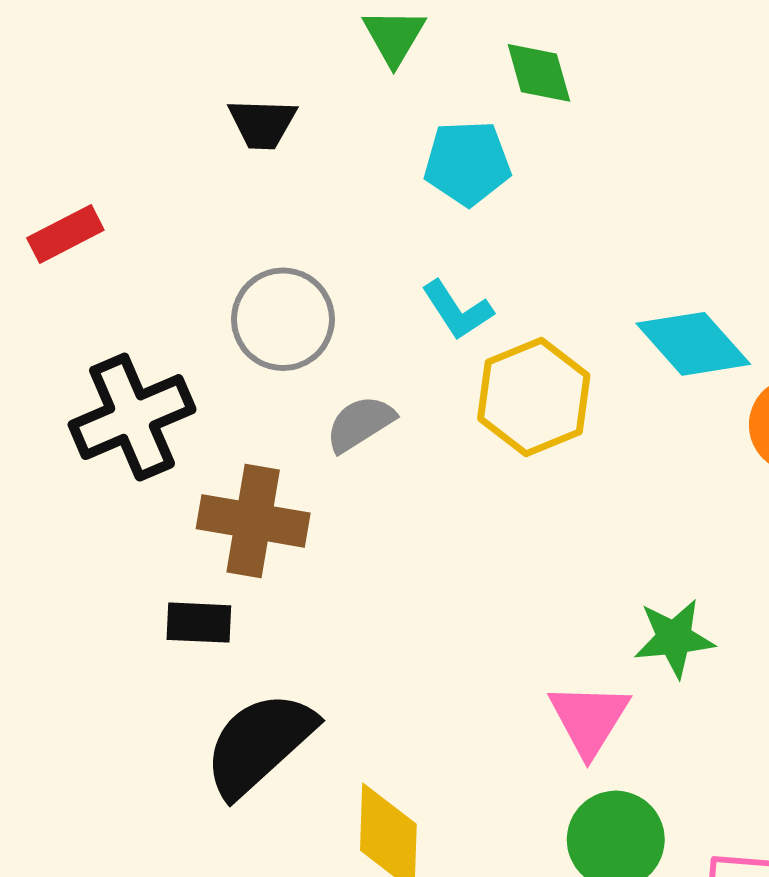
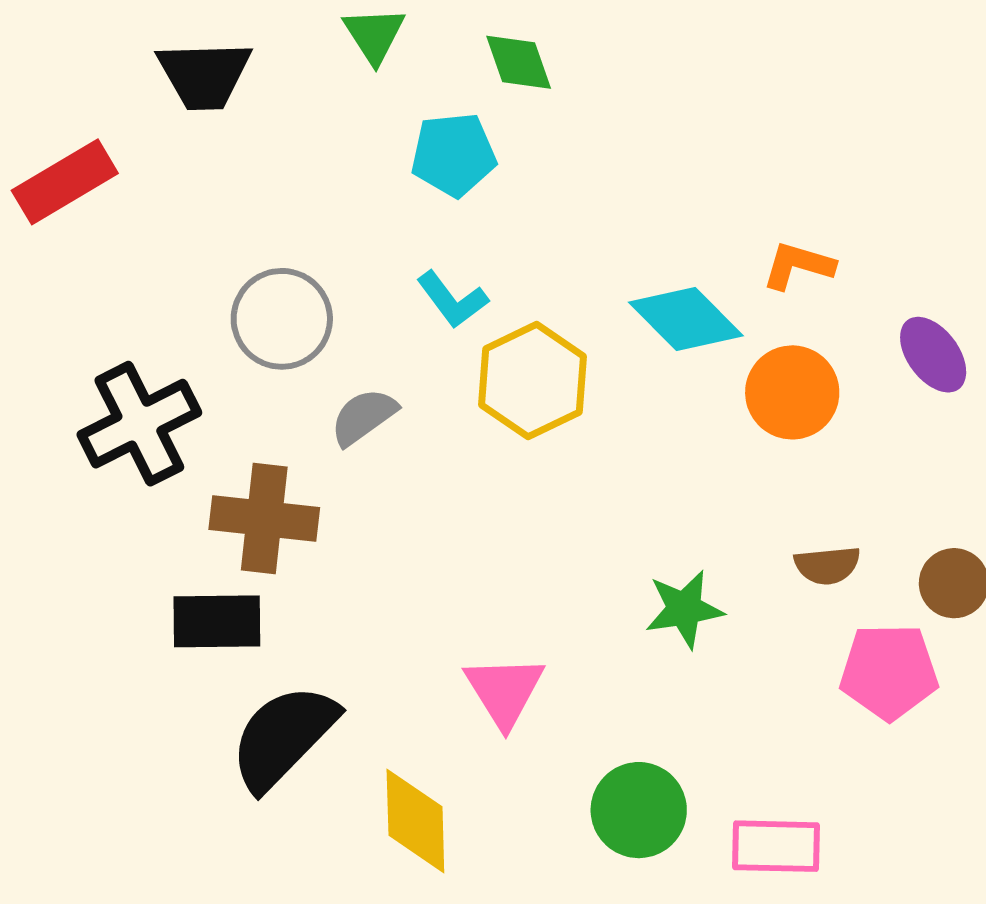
black trapezoid: (262, 124) -> (204, 75), moved, size x1.4
red rectangle: (65, 234) -> (65, 182), moved, size x1.4
black rectangle: (199, 623) -> (217, 621), size x1.4
pink triangle: (589, 719) -> (504, 691), moved

